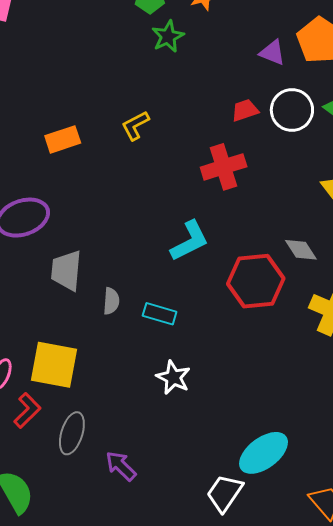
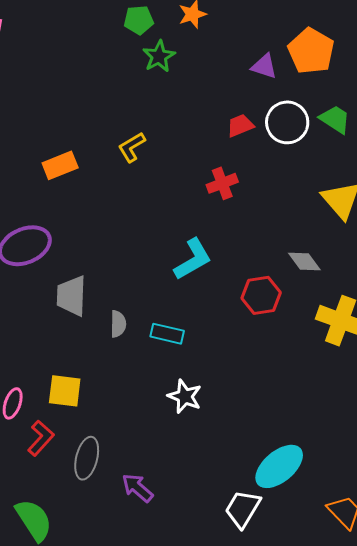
red cross: (224, 167) -> (222, 183), size x0.7
red hexagon: (256, 281) -> (261, 295), size x0.7
yellow square: (54, 365) -> (65, 391), size x0.7

